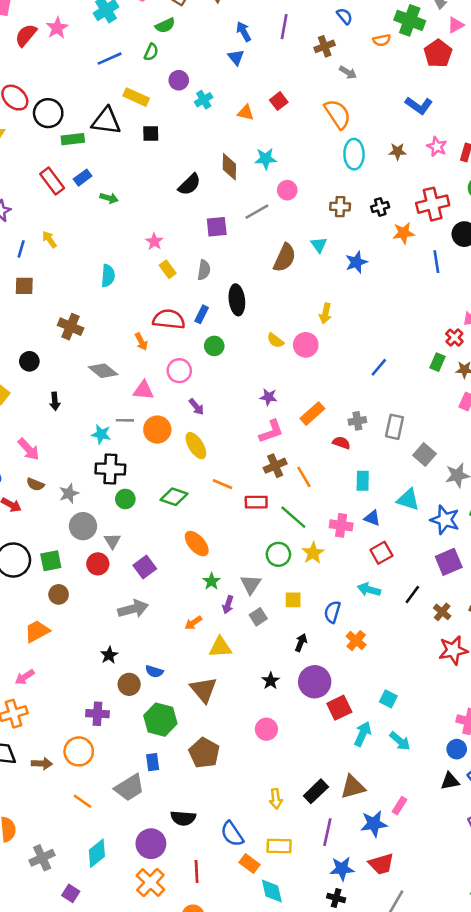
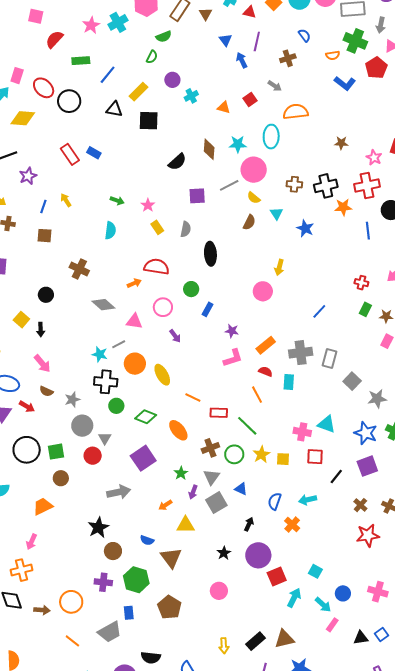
pink star: (57, 28) -> (91, 25), moved
blue arrow: (244, 32) -> (242, 60), moved
blue triangle: (236, 57) -> (225, 40), moved
blue line: (110, 59) -> (108, 75), moved, turned -30
gray arrow: (348, 72) -> (275, 86), moved
yellow rectangle: (136, 97) -> (139, 92), turned -72
blue L-shape: (419, 105) -> (345, 83), moved
orange semicircle: (338, 114) -> (296, 112), turned -65
black triangle: (106, 121) -> (114, 109), size x0.7
black square: (151, 134) -> (149, 121), size x1.5
green rectangle: (73, 139) -> (81, 61), moved
pink star: (437, 147) -> (374, 158), moved
cyan ellipse: (354, 154) -> (271, 137), moved
blue rectangle: (83, 178) -> (94, 153), turned 64
pink circle: (287, 190) -> (254, 170), size x1.6
green arrow: (109, 198) -> (117, 201), moved
black cross: (380, 207) -> (326, 186), size x1.6
brown semicircle: (285, 258) -> (249, 222), size x0.7
blue star: (356, 262) -> (305, 228), turned -30
blue rectangle: (202, 314) -> (207, 309), moved
red cross: (454, 338) -> (361, 283), moved, turned -32
yellow semicircle: (275, 340) -> (254, 198), moved
orange arrow: (141, 342) -> (134, 283), turned -88
black arrow: (55, 401) -> (41, 330), moved
gray line: (125, 420) -> (119, 344), turned -32
gray cross: (357, 421) -> (301, 353), size x1.6
orange circle: (157, 430) -> (135, 364), moved
red semicircle: (341, 443) -> (265, 371), moved
yellow ellipse: (196, 446) -> (162, 375), moved
brown cross: (275, 466) -> (210, 448), moved
cyan rectangle: (363, 481) -> (289, 382), moved
green diamond: (174, 497) -> (146, 417), moved
cyan triangle: (408, 500) -> (327, 424), moved
blue triangle: (372, 518) -> (241, 489), moved
pink cross: (341, 525) -> (302, 432), moved
orange ellipse: (197, 544) -> (178, 430), moved
red square: (381, 553) -> (315, 457), turned 30
purple square: (145, 567) -> (143, 458), moved, size x1.4
cyan arrow: (369, 590) -> (308, 500), moved, turned -30
black line: (412, 595) -> (336, 476), moved
yellow square: (293, 600) -> (283, 459), moved
gray square: (258, 617) -> (216, 503), size x1.5
black star: (109, 655) -> (98, 527), size x1.5
blue semicircle: (154, 671) -> (147, 540), moved
pink arrow: (25, 677) -> (32, 542), turned -35
purple cross: (97, 714) -> (103, 582), moved
blue circle: (457, 749) -> (343, 593), moved
pink rectangle: (399, 806) -> (332, 625), moved

